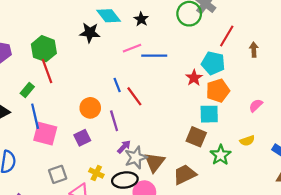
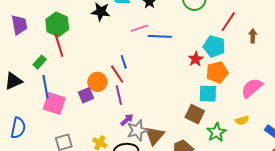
red line: (134, 96) -> (117, 74), moved
pink semicircle: (256, 105) -> (252, 88), size x1.6
purple square: (82, 138) -> (86, 95), moved

